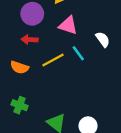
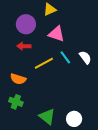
white semicircle: (103, 39) -> (85, 57), moved
orange semicircle: (20, 67) -> (18, 79), moved

